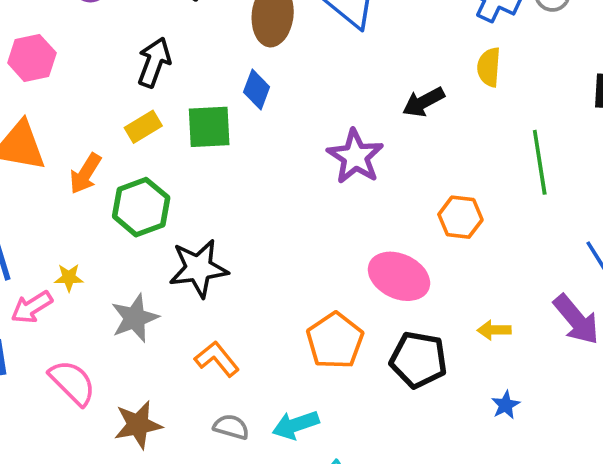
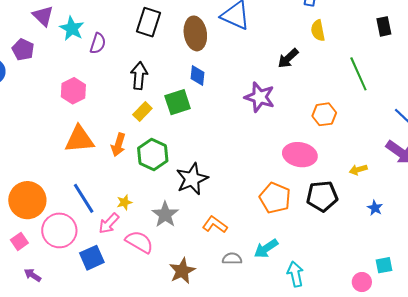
pink semicircle: (72, 383) -> (139, 242), moved

